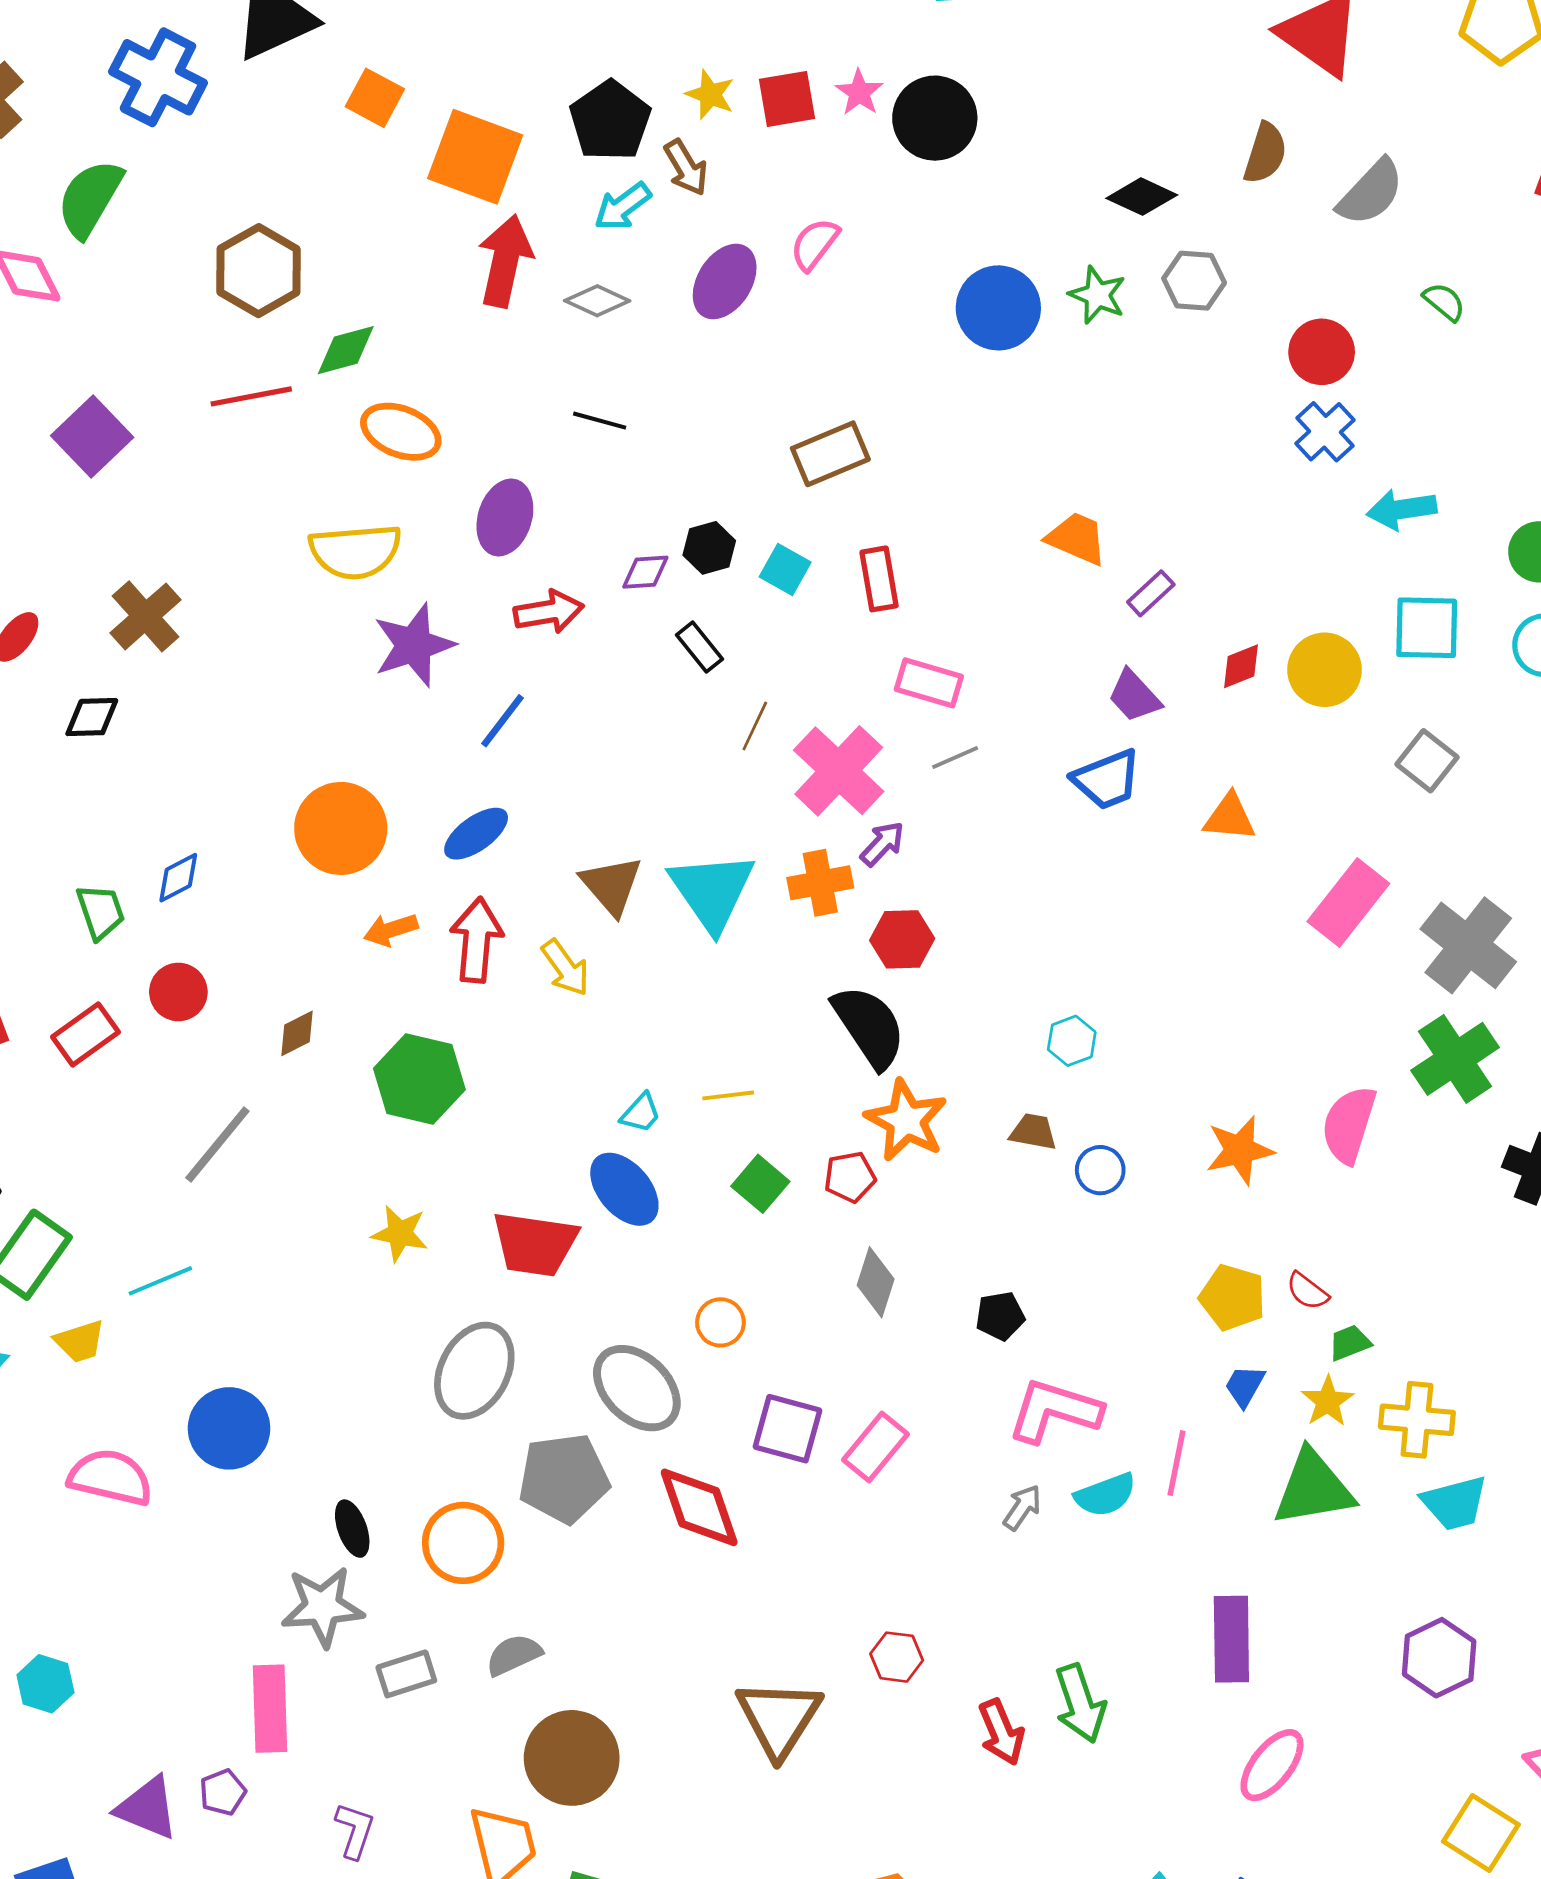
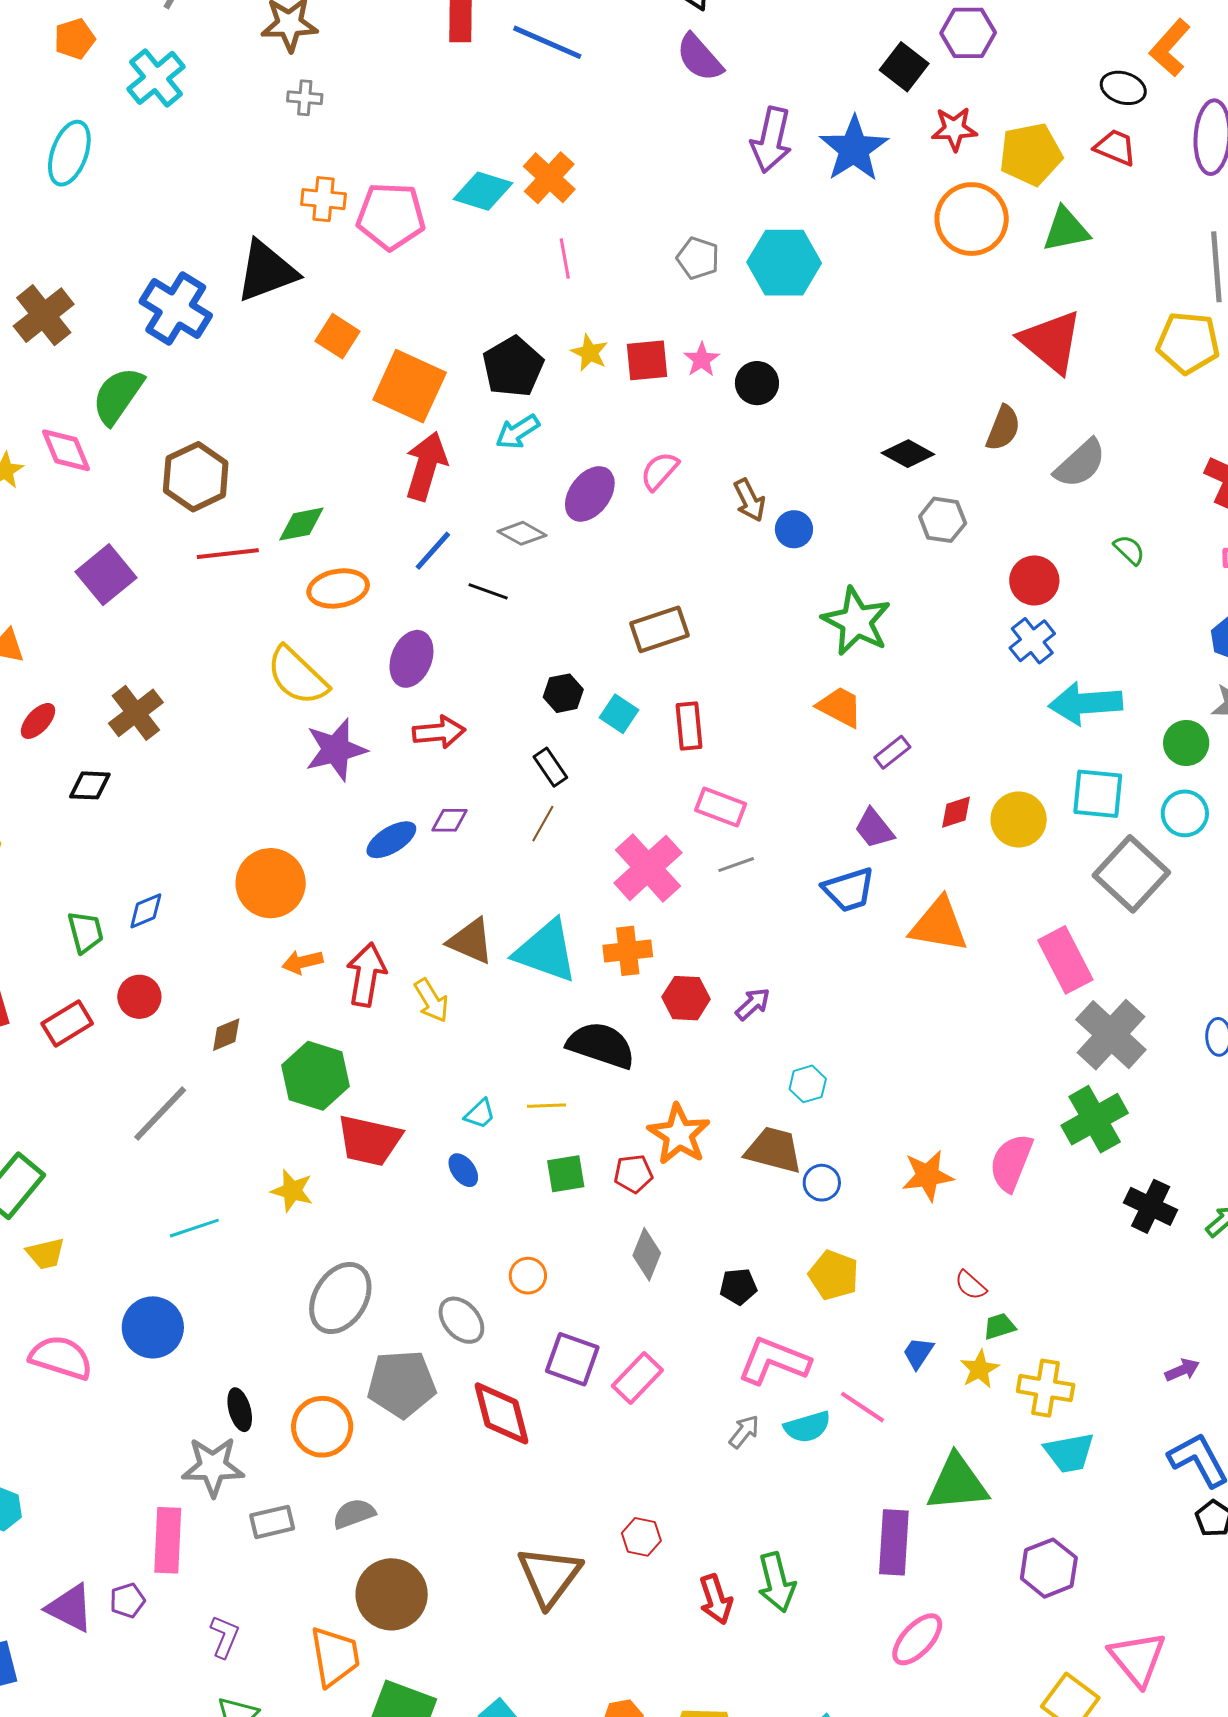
black circle: (935, 118) -> (757, 383), size x0.7
brown arrow: (686, 168) -> (749, 500), moved
brown hexagon: (259, 271) -> (196, 477), moved
green star: (1097, 295) -> (856, 621), moved, size x1.6
gray diamond: (597, 301) -> (522, 533), moved
blue circle: (998, 308) -> (794, 529), size x0.6
orange ellipse: (401, 432) -> (338, 588), turned -36
cyan arrow: (1402, 509) -> (1086, 703), size x1.4
yellow semicircle: (355, 551) -> (297, 676), turned 44
purple diamond: (645, 572) -> (449, 820), moved
blue line: (503, 721) -> (433, 551), moved
brown line: (755, 726) -> (543, 824), moved
gray square: (1427, 761) -> (1131, 874), moved, size x1.6
orange triangle: (1230, 817) -> (939, 925), size x1.5
blue ellipse: (476, 834) -> (391, 840), moved
purple arrow: (882, 844) -> (753, 1004), moved
brown triangle: (611, 885) -> (471, 941), turned -30
cyan triangle: (712, 891) -> (546, 951), turned -40
pink rectangle: (1348, 903) -> (1065, 960), moved, turned -70
black semicircle: (869, 1026) -> (601, 1045), moved, turned -42
brown trapezoid: (1033, 1132) -> (774, 1150), size x1.6
green square: (760, 1184) -> (566, 1174), turned 36
blue ellipse: (624, 1189) -> (463, 1170), size x0.6
red trapezoid: (535, 1244) -> (369, 1140), moved
cyan line: (160, 1281) -> (194, 1228), moved
yellow pentagon: (1233, 1297) -> (834, 1275), moved
gray ellipse: (637, 1388) -> (461, 1320), size x0.7
pink line: (1176, 1463) -> (862, 1407), turned -72
green triangle: (1313, 1488) -> (957, 1483), moved

